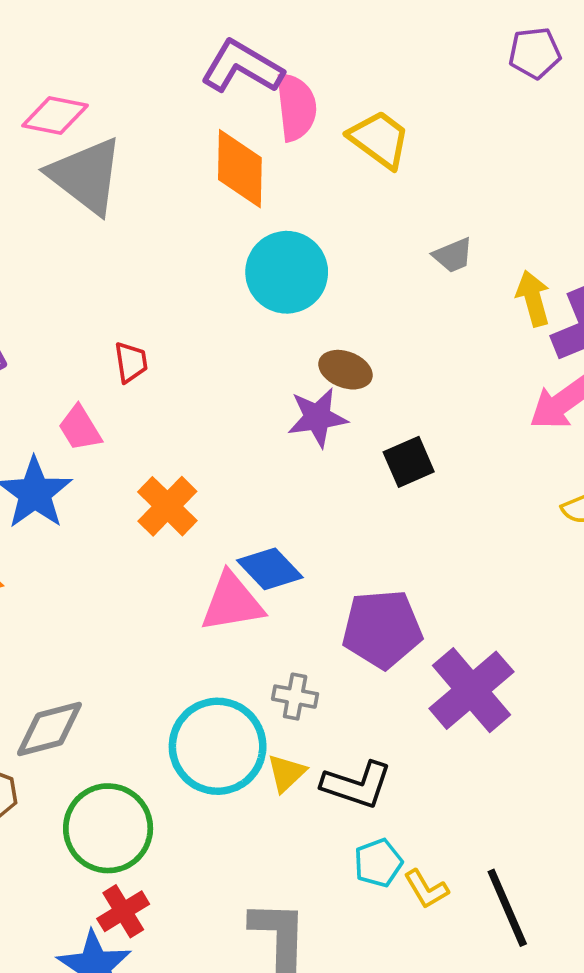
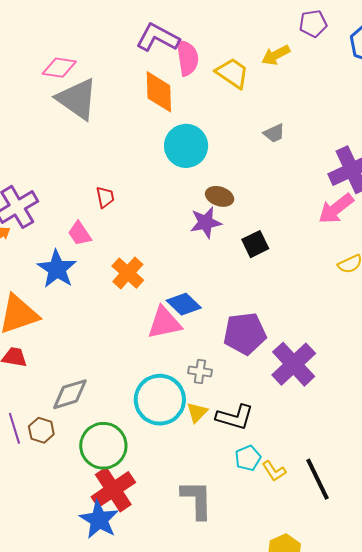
yellow arrow: (533, 298) -> (276, 55), moved, turned -100
red cross: (123, 911) -> (113, 490), size x1.6

